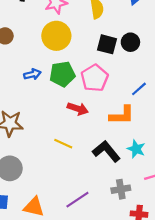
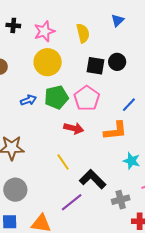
yellow line: (63, 144) -> (63, 162), turned 36
black L-shape: (106, 151) -> (93, 179), moved
purple line: (77, 200) -> (72, 202), moved

